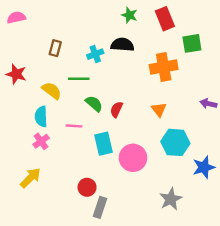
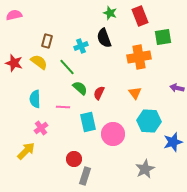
black semicircle: (122, 45) -> (104, 38), turned -114
green line: (79, 79) -> (67, 67), turned 48
yellow semicircle: (52, 91) -> (39, 62), moved
pink cross: (41, 141) -> (41, 128), moved

